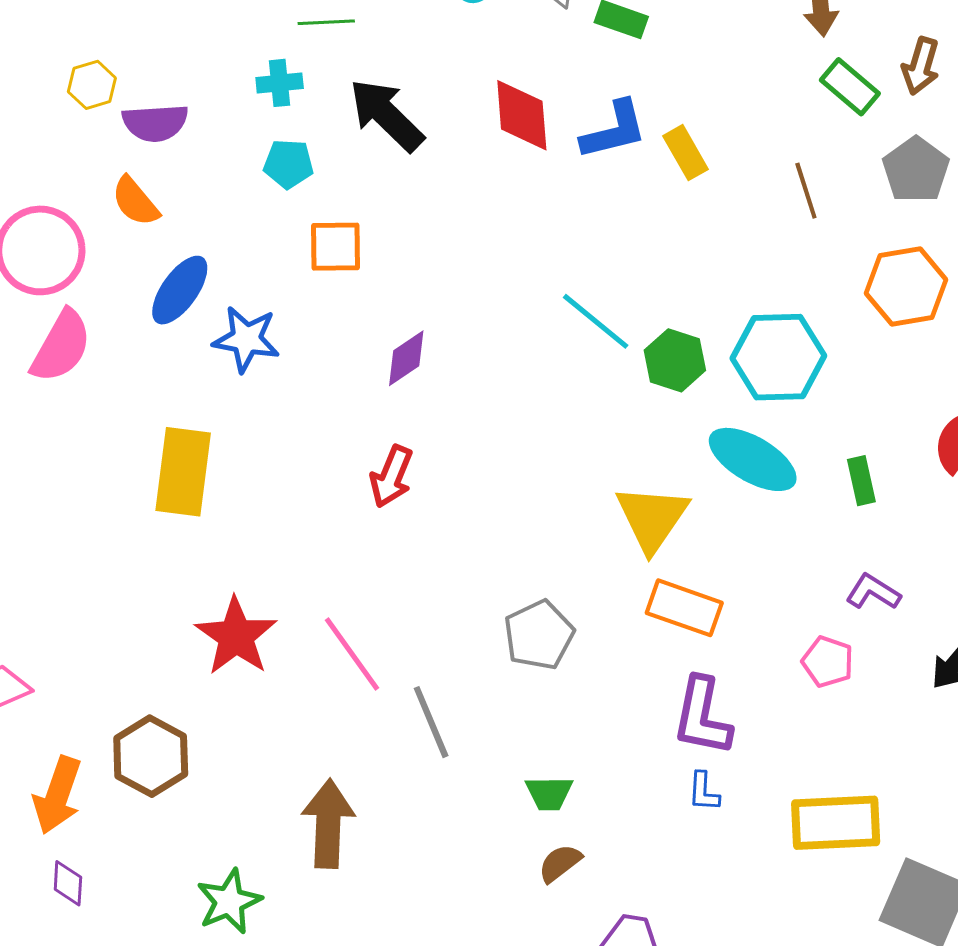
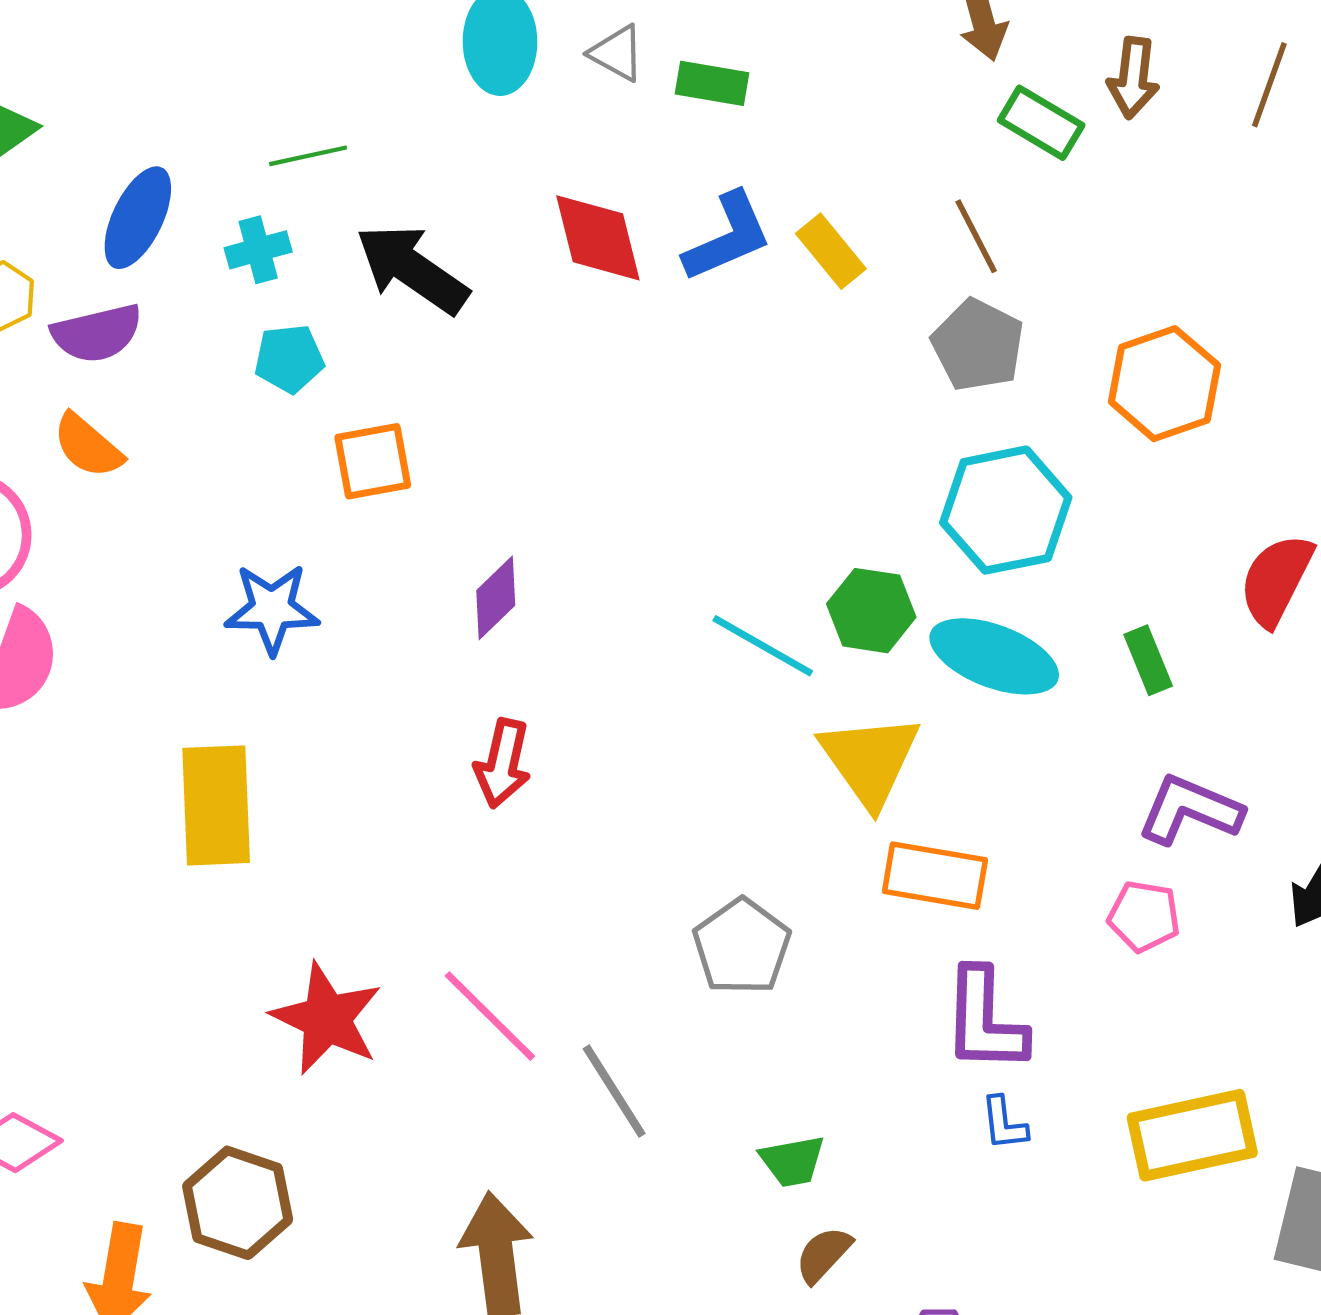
gray pentagon: (916, 170) -> (978, 345), moved
brown line: (806, 191) -> (976, 236), moved
blue ellipse: (180, 290) -> (138, 218), moved
cyan line: (596, 321) -> (763, 646), moved
green hexagon: (675, 360) -> (871, 611), moved
purple L-shape: (873, 592) -> (1190, 810), size x1.4

